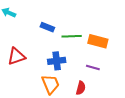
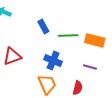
blue rectangle: (47, 27) -> (43, 26), turned 40
blue cross: (57, 61) -> (53, 61), turned 30

